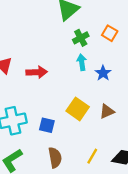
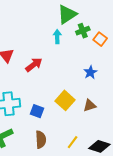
green cross: (81, 38) -> (83, 31), moved
cyan arrow: (82, 62) -> (57, 37), moved
red arrow: (37, 72) -> (34, 65), turned -42

